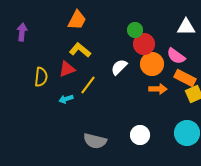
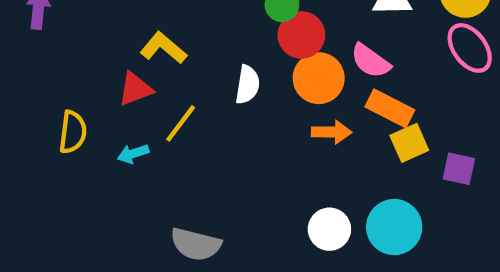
white semicircle: (119, 67) -> (247, 85), turned 144
yellow semicircle: (41, 77) -> (73, 132), moved
white circle: (140, 135) -> (329, 229), moved

